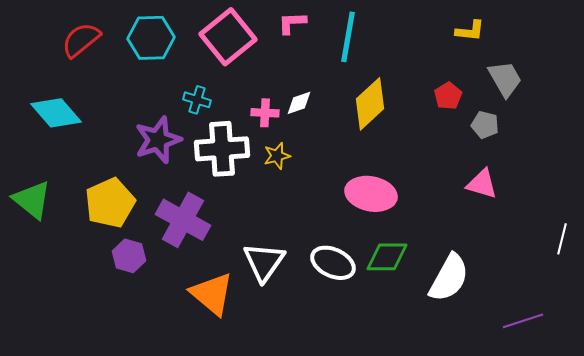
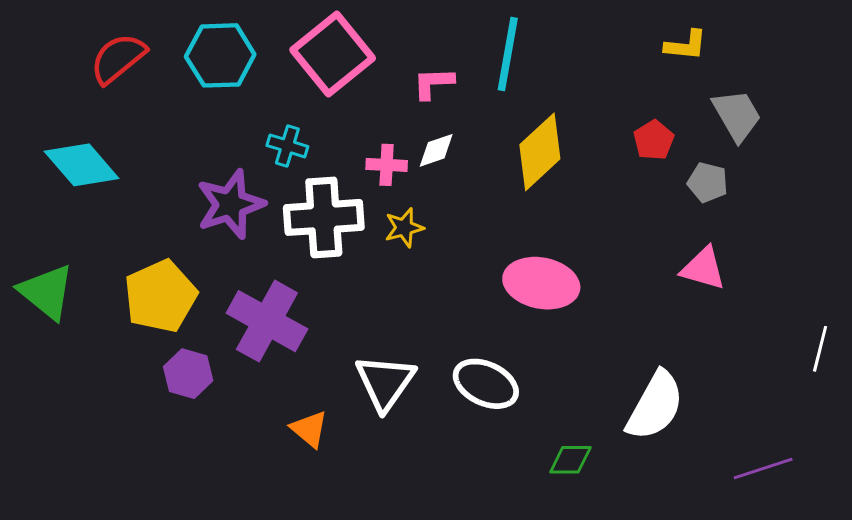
pink L-shape: (292, 23) -> (433, 83), moved
green diamond: (387, 257) -> (570, 460), moved, size x0.7
orange triangle: (212, 294) -> (309, 429), size x0.6

